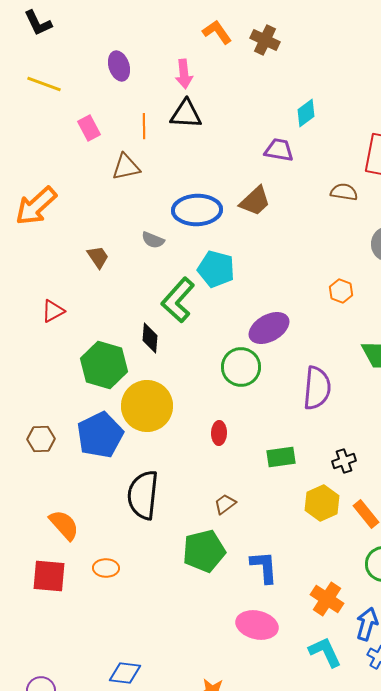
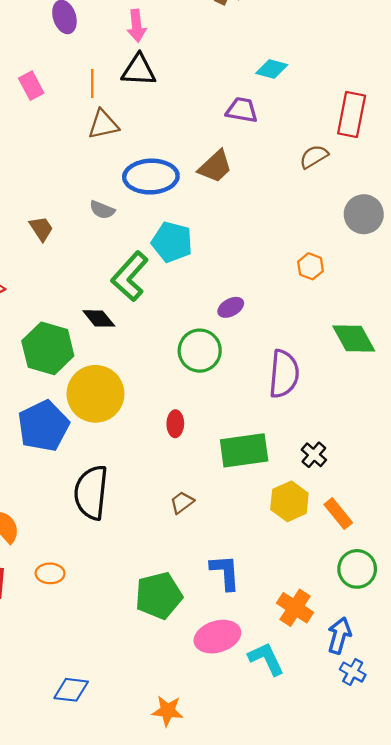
cyan diamond: (306, 113) -> (272, 69), turned 52
brown triangle: (126, 167) -> (103, 124), moved
brown semicircle: (344, 192) -> (314, 157), turned -40
purple ellipse: (269, 328) -> (231, 307), size x0.6
black diamond: (150, 338) -> (99, 318), turned -44
green rectangle: (281, 457) -> (244, 450), size x1.5
black cross: (344, 461) -> (314, 455), turned -30
green pentagon: (204, 551) -> (159, 596), moved
pink ellipse: (257, 625) -> (217, 637), turned -30
cyan L-shape: (325, 652) -> (266, 659), moved

